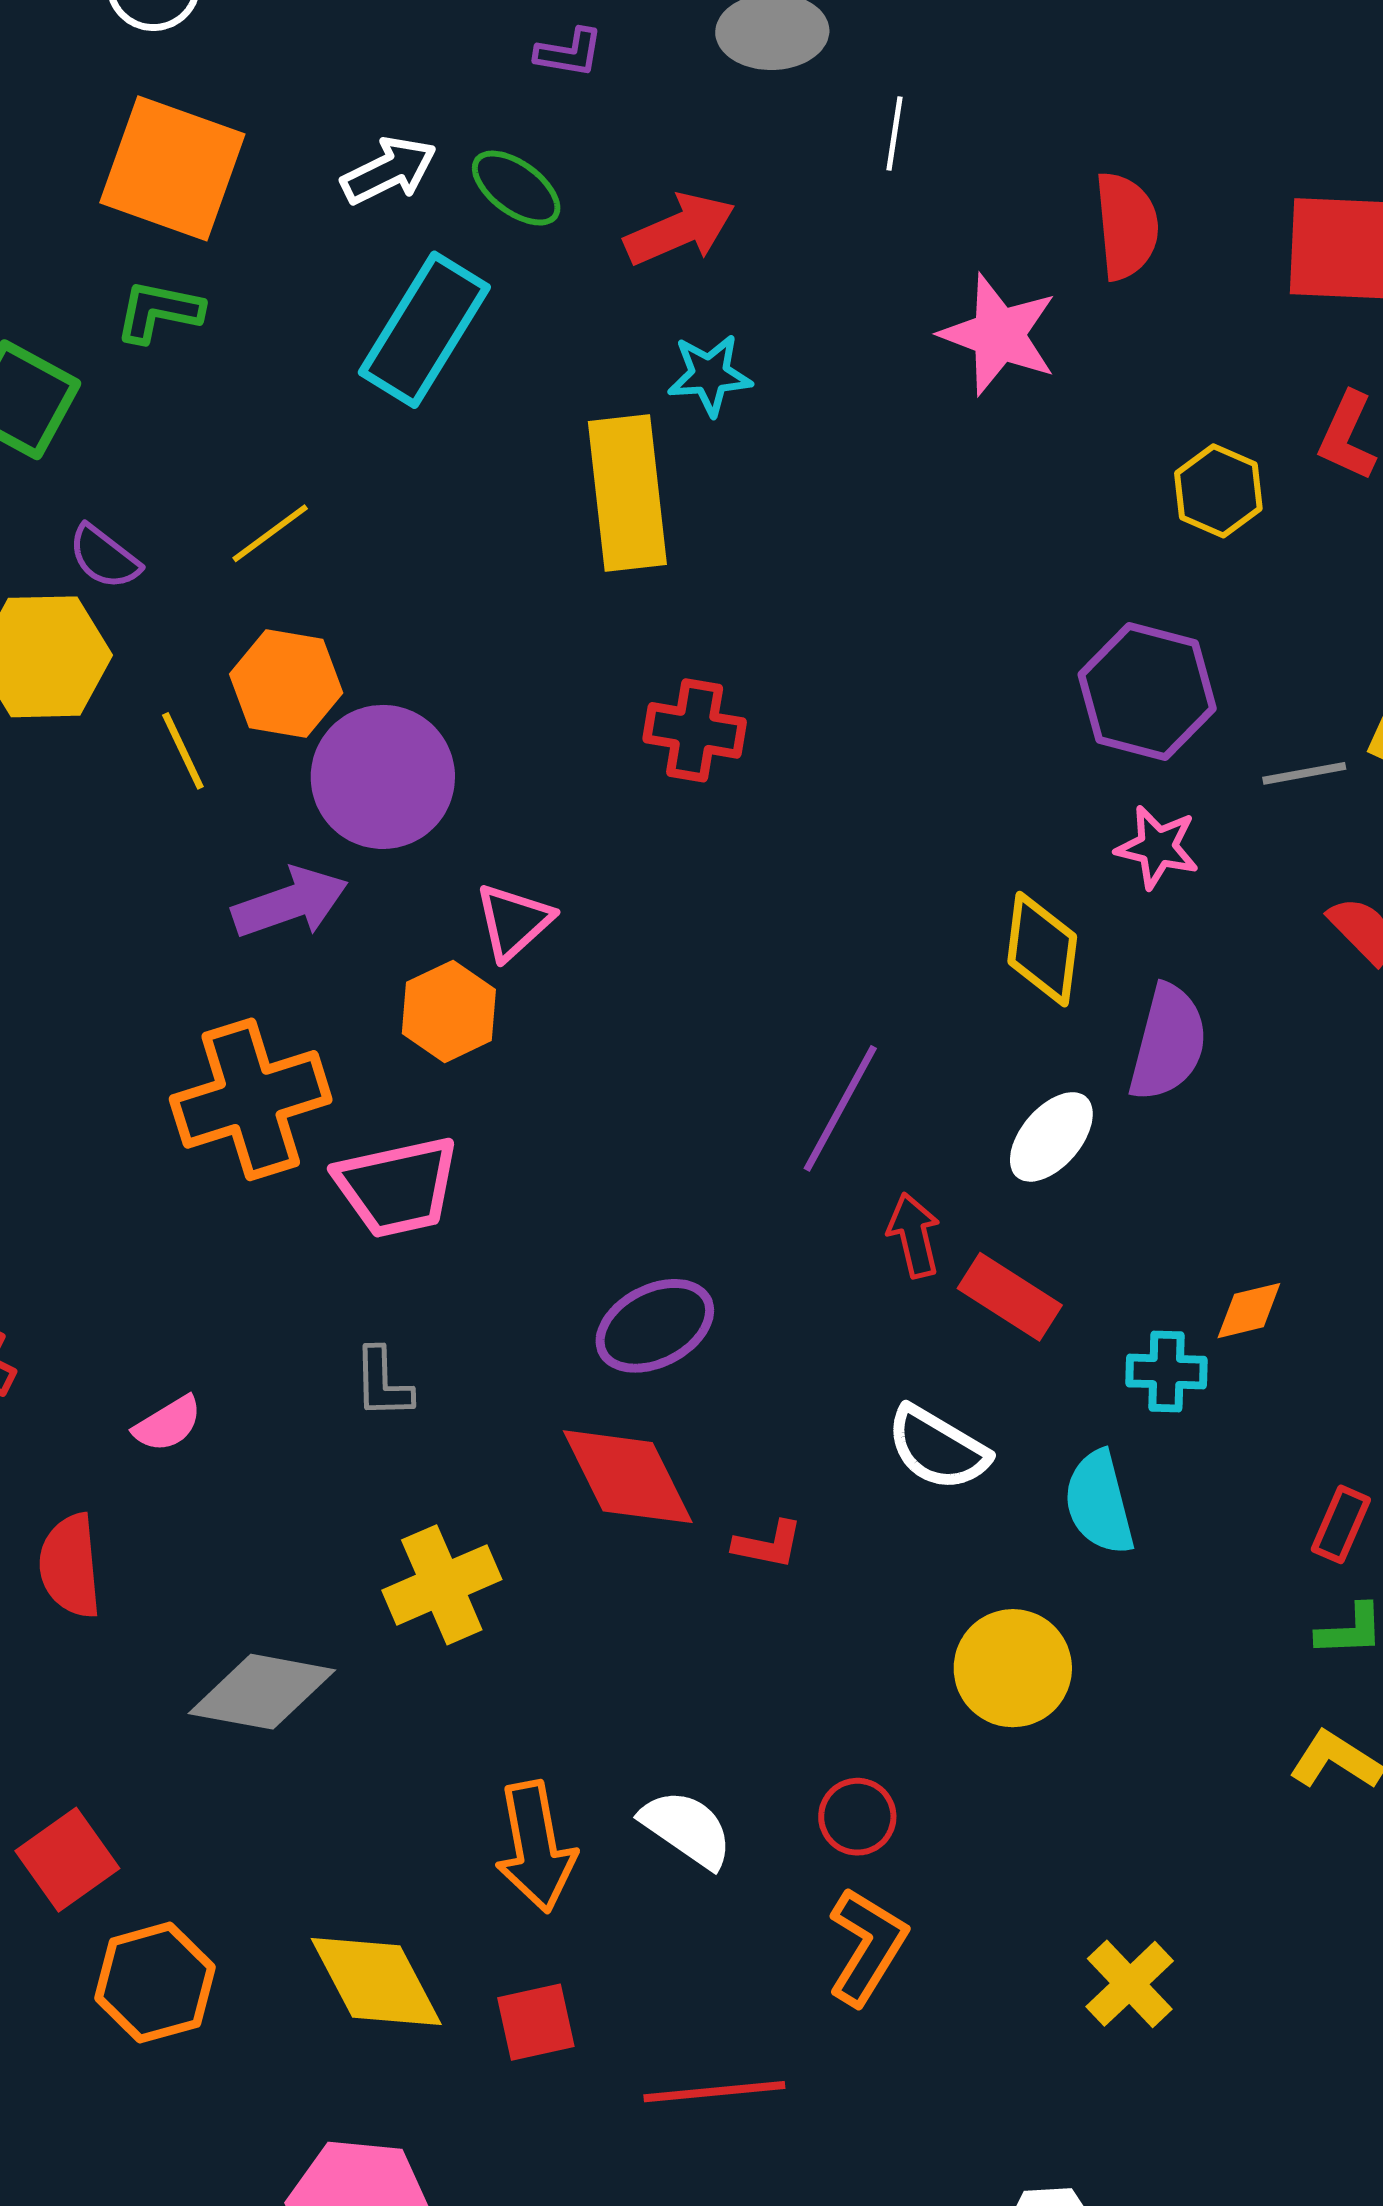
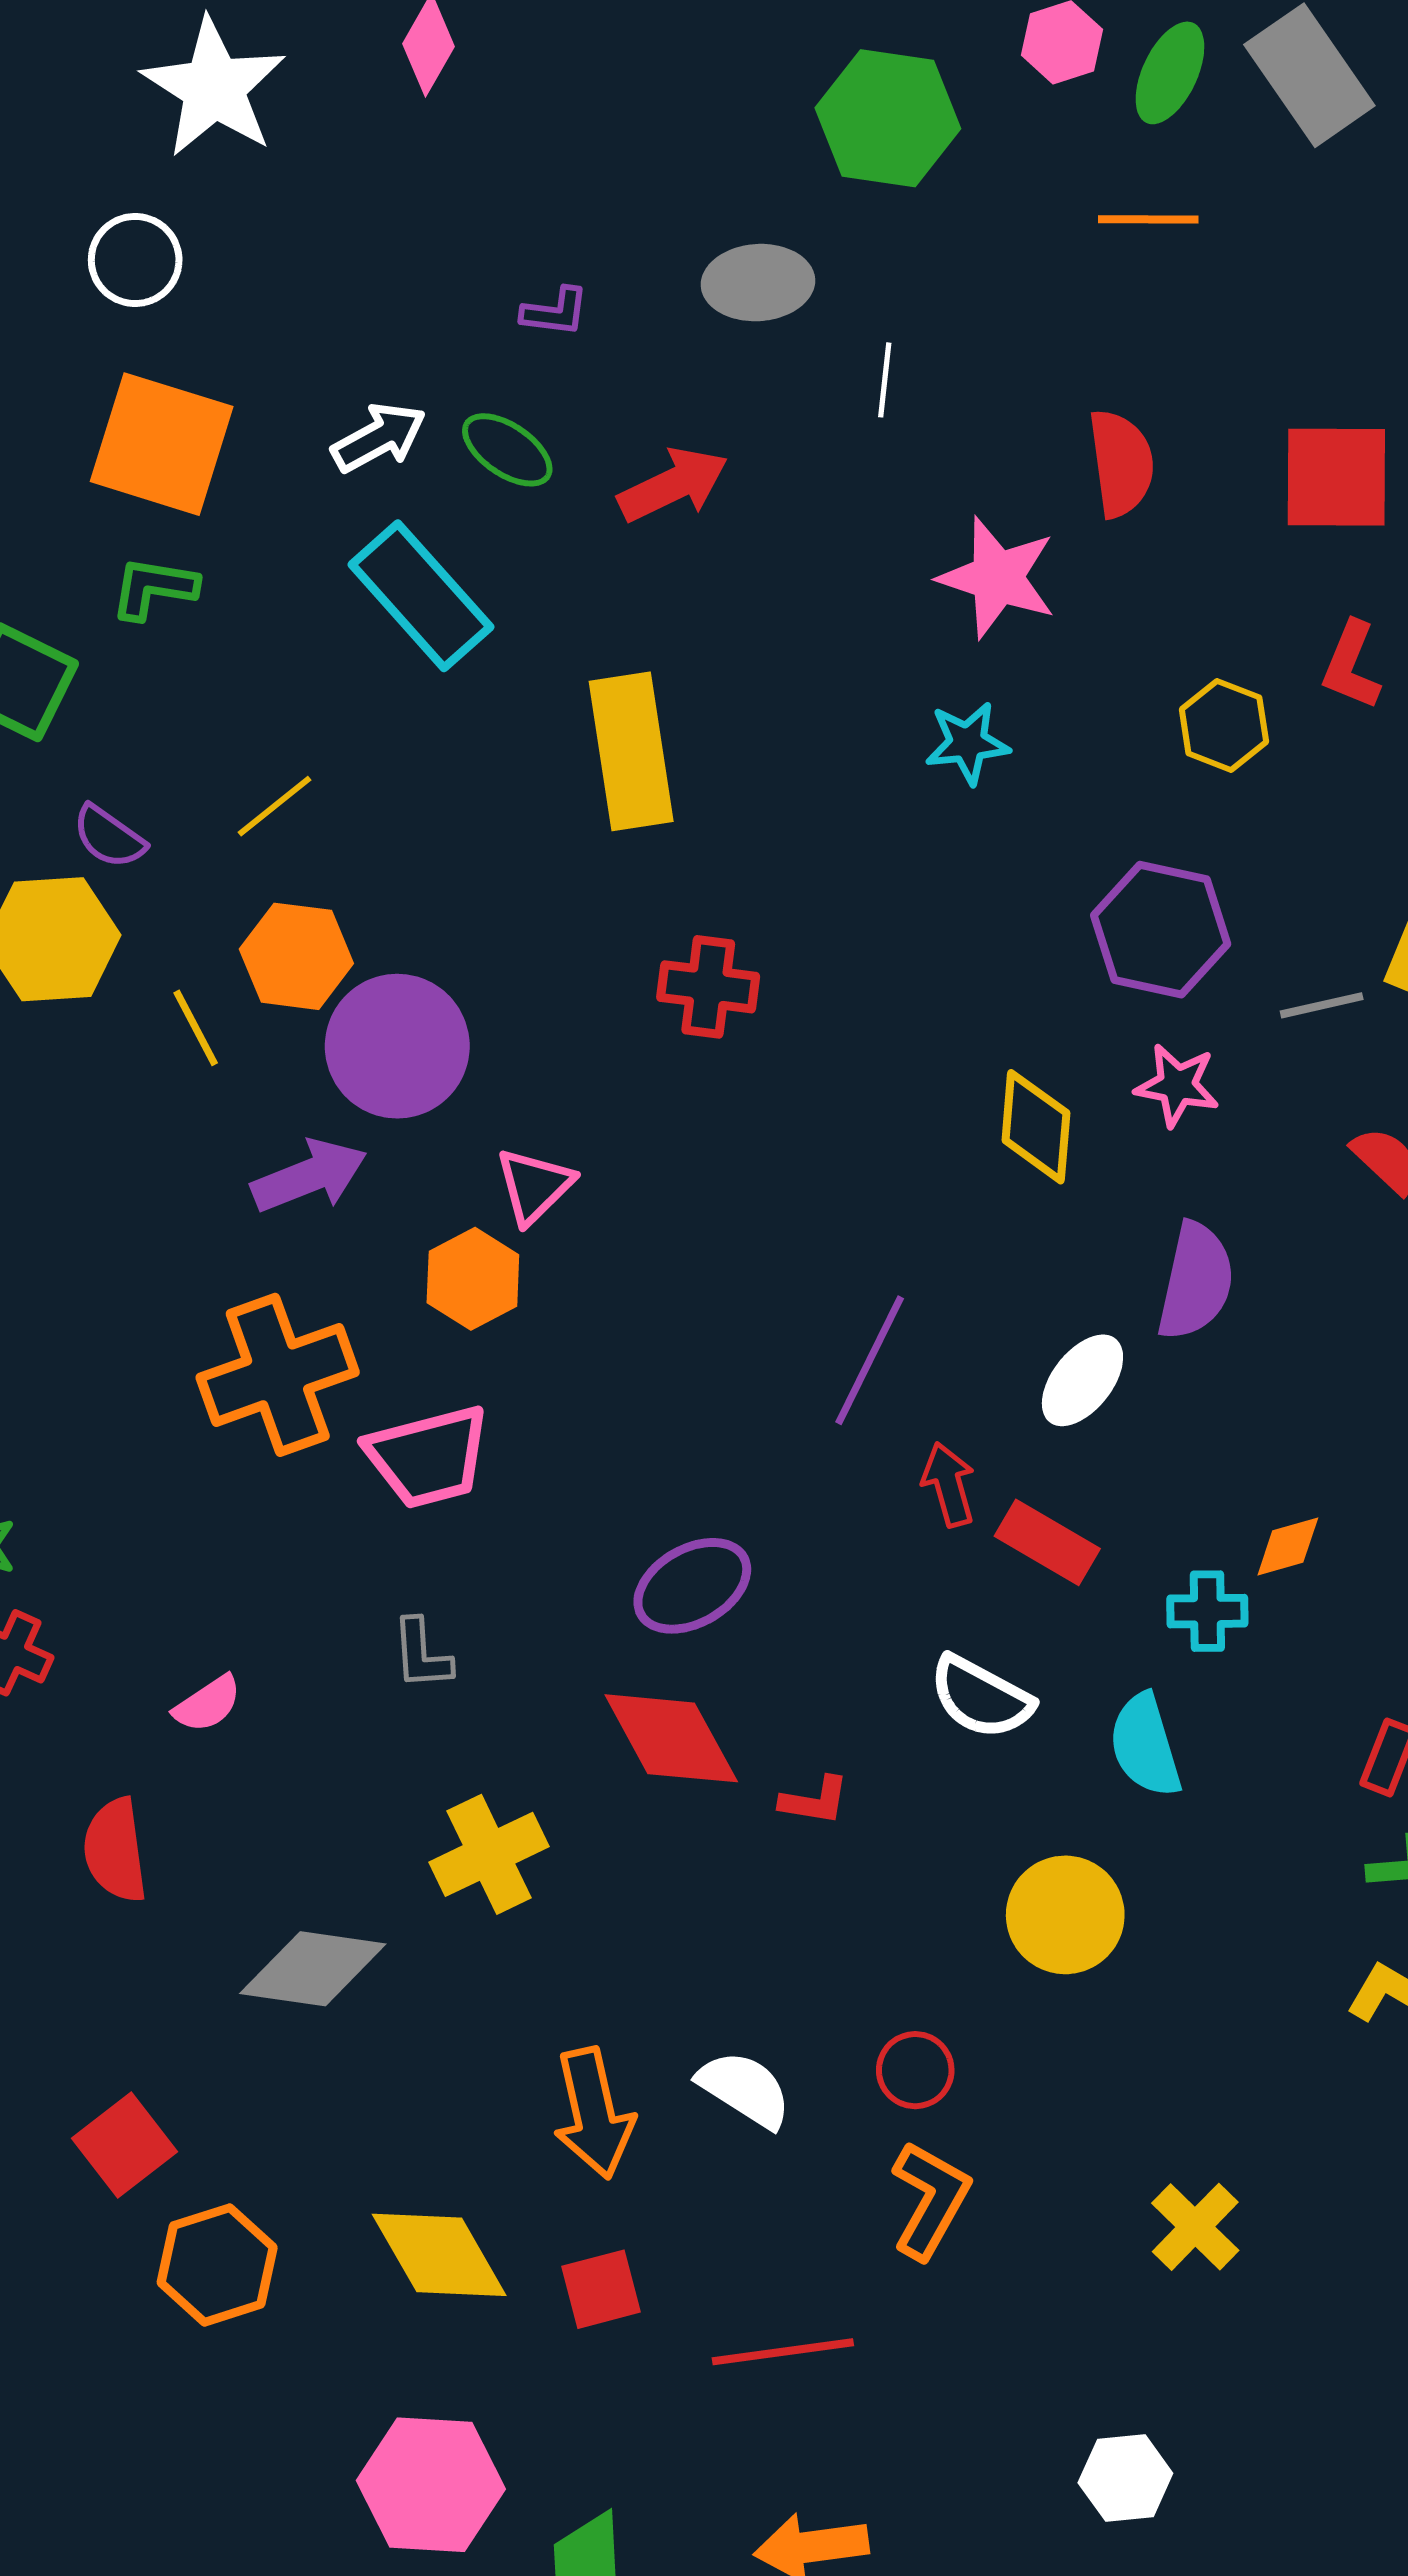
cyan rectangle: (424, 330) -> (421, 596), turned -71
cyan star: (710, 375) -> (967, 743), moved
yellow diamond: (1042, 949) -> (1036, 1127), moved

